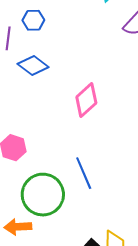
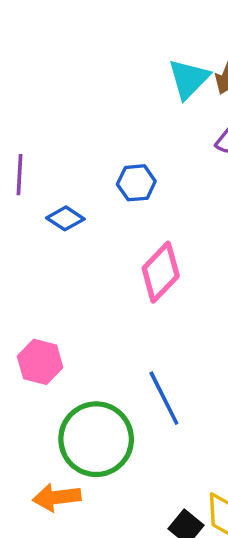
blue hexagon: (33, 20) -> (136, 183), moved
blue diamond: (33, 65) -> (65, 218), size x0.7

